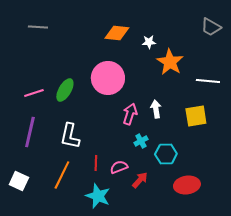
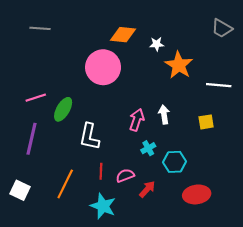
pink circle: (108, 78) -> (103, 67), moved
green ellipse: (65, 90) -> (63, 109), moved
yellow square: (196, 116) -> (206, 122), size x0.7
white L-shape: (70, 136) -> (89, 137), moved

